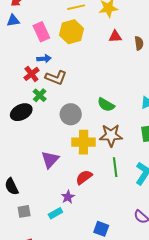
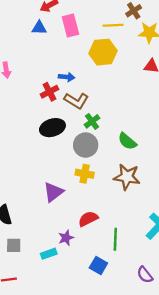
pink rectangle: (41, 32) -> (70, 26), moved
green cross: (40, 95) -> (92, 121), moved
black ellipse: (21, 112) -> (52, 128), moved
yellow cross: (84, 142) -> (85, 174), moved, size x0.7
green line: (115, 167) -> (115, 239), moved
blue square: (101, 229) -> (98, 266), moved

